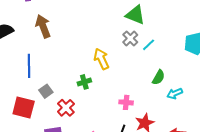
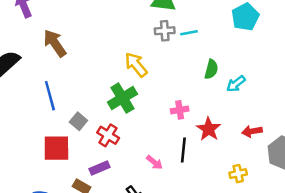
gray cross: (130, 38) -> (165, 31), turned -35
cyan line: (149, 45) -> (189, 33), turned 48
green cross: (84, 82) -> (122, 98), size x1.6

